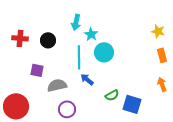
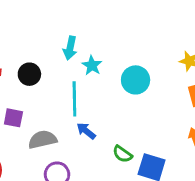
cyan circle: (104, 52) -> (136, 80), moved
green semicircle: (112, 95) -> (122, 154), turned 64

